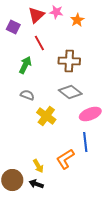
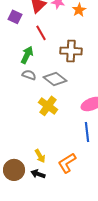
gray diamond: (70, 92) -> (55, 79), moved
gray semicircle: (27, 95) -> (29, 75), moved
orange L-shape: (65, 159) -> (67, 163), moved

